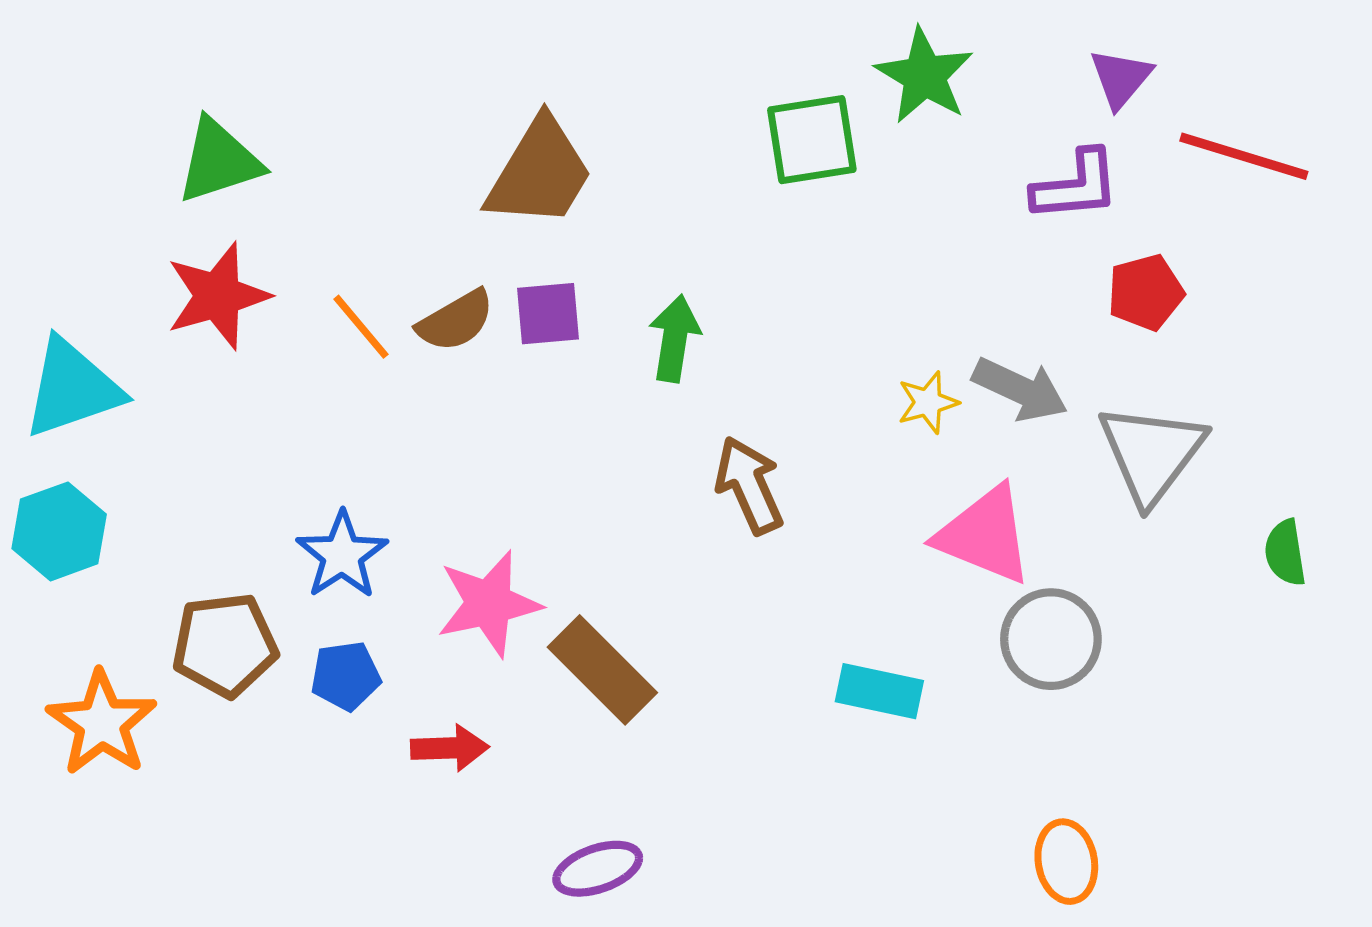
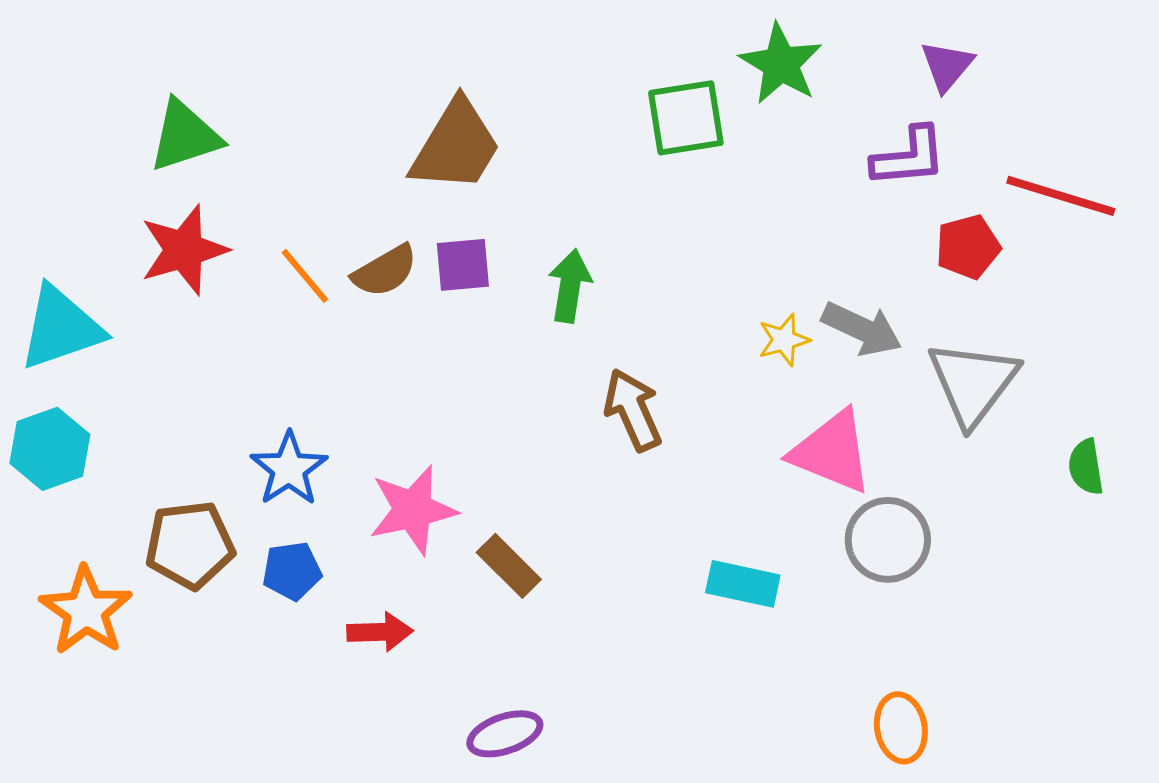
red line: (1244, 156) -> (1061, 196), moved
brown rectangle: (602, 670) -> (509, 566), size x0.7

